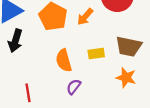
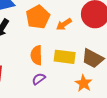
yellow rectangle: (96, 53) -> (65, 57), size x1.5

